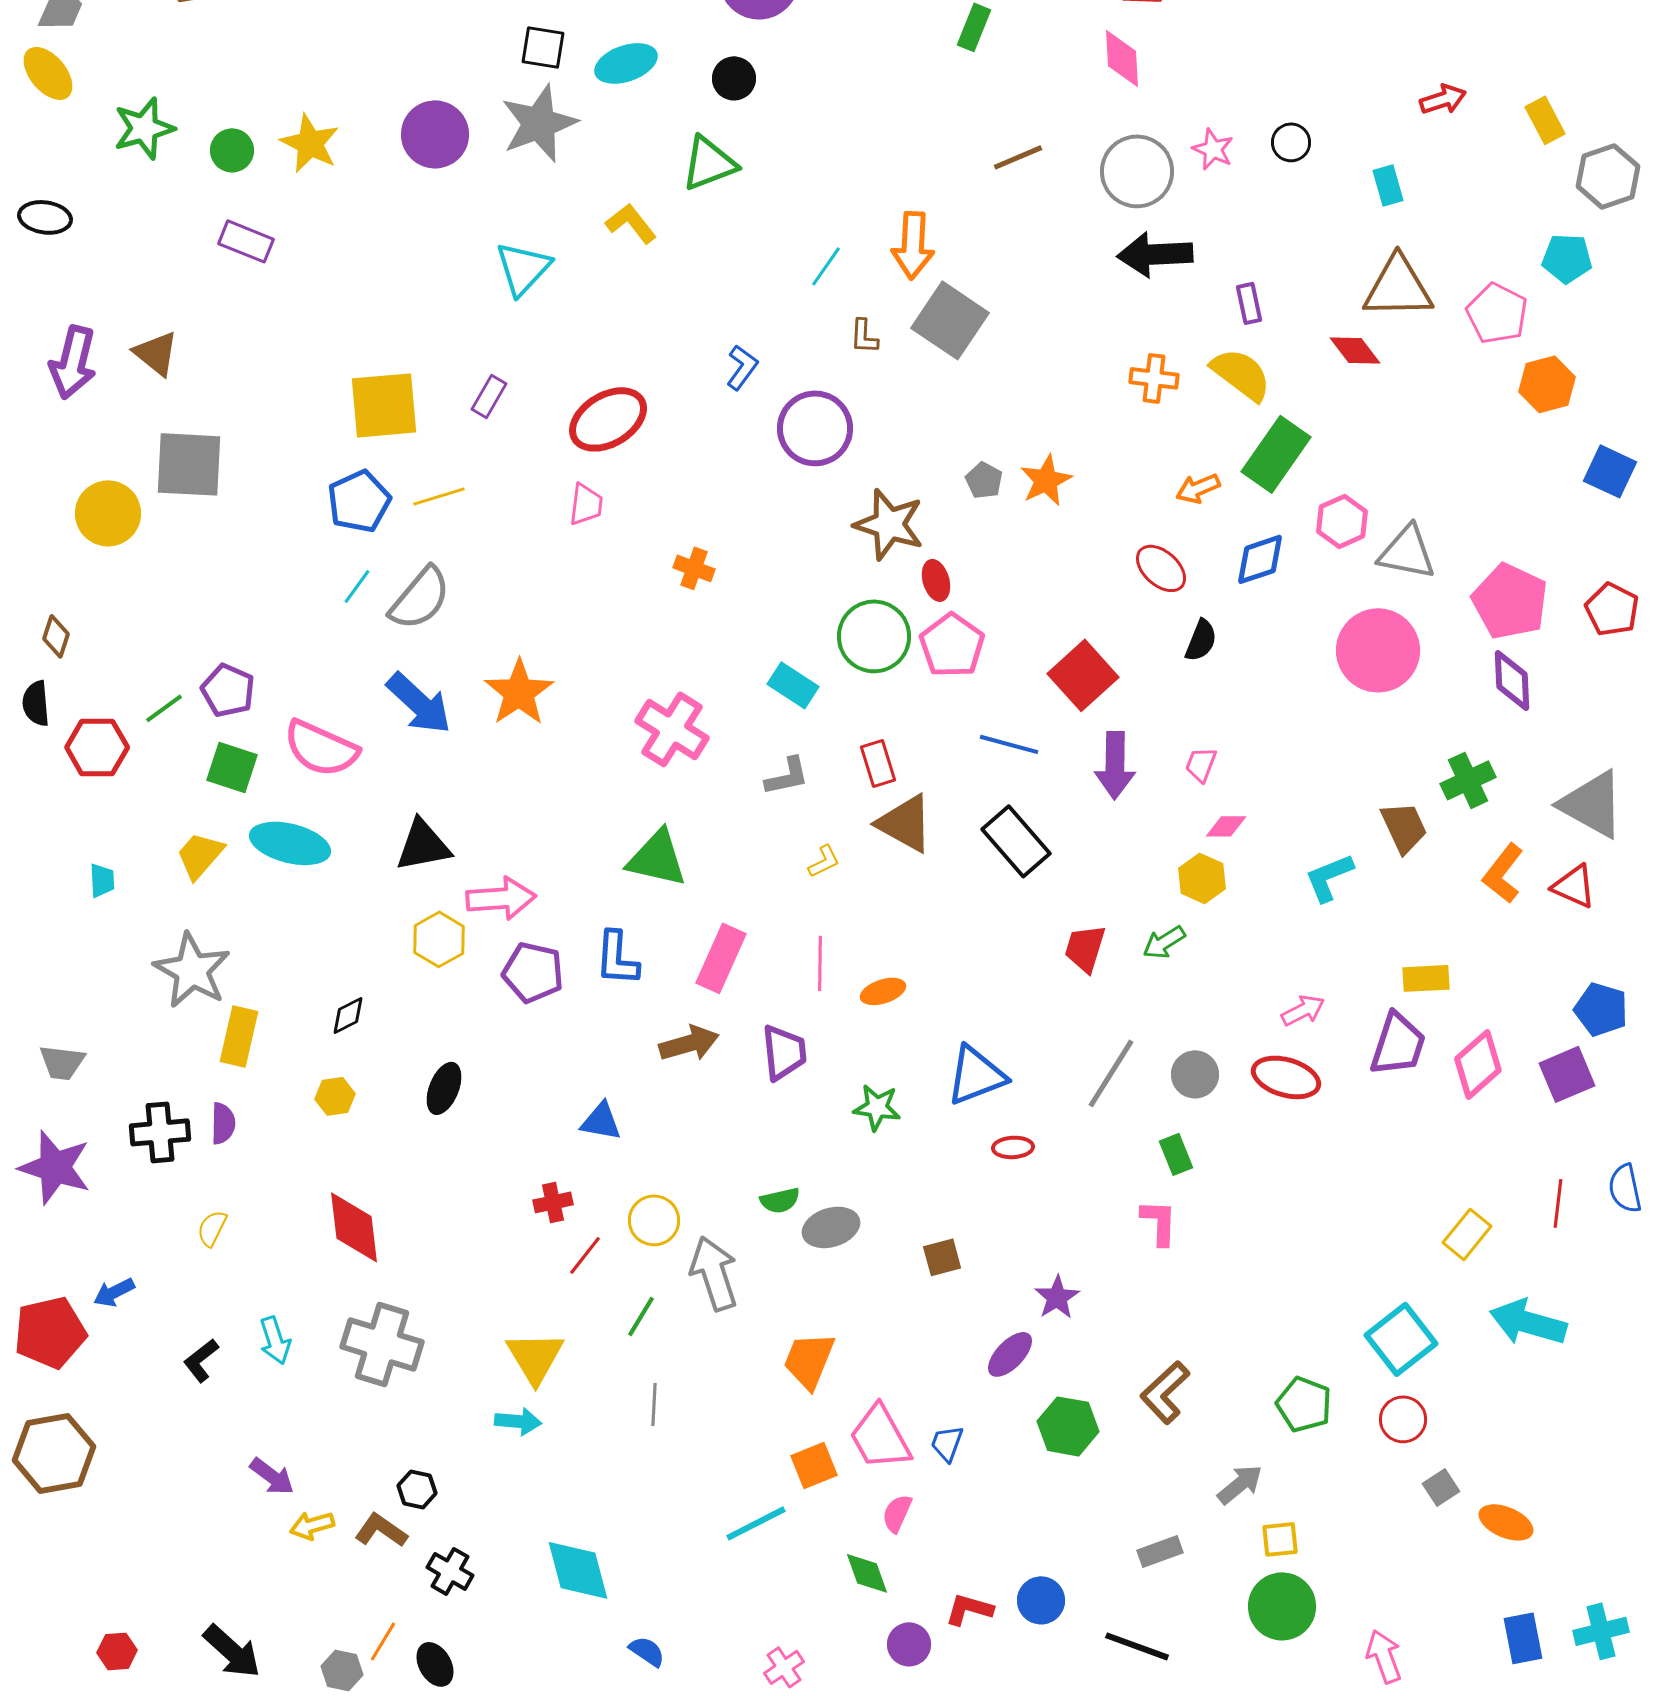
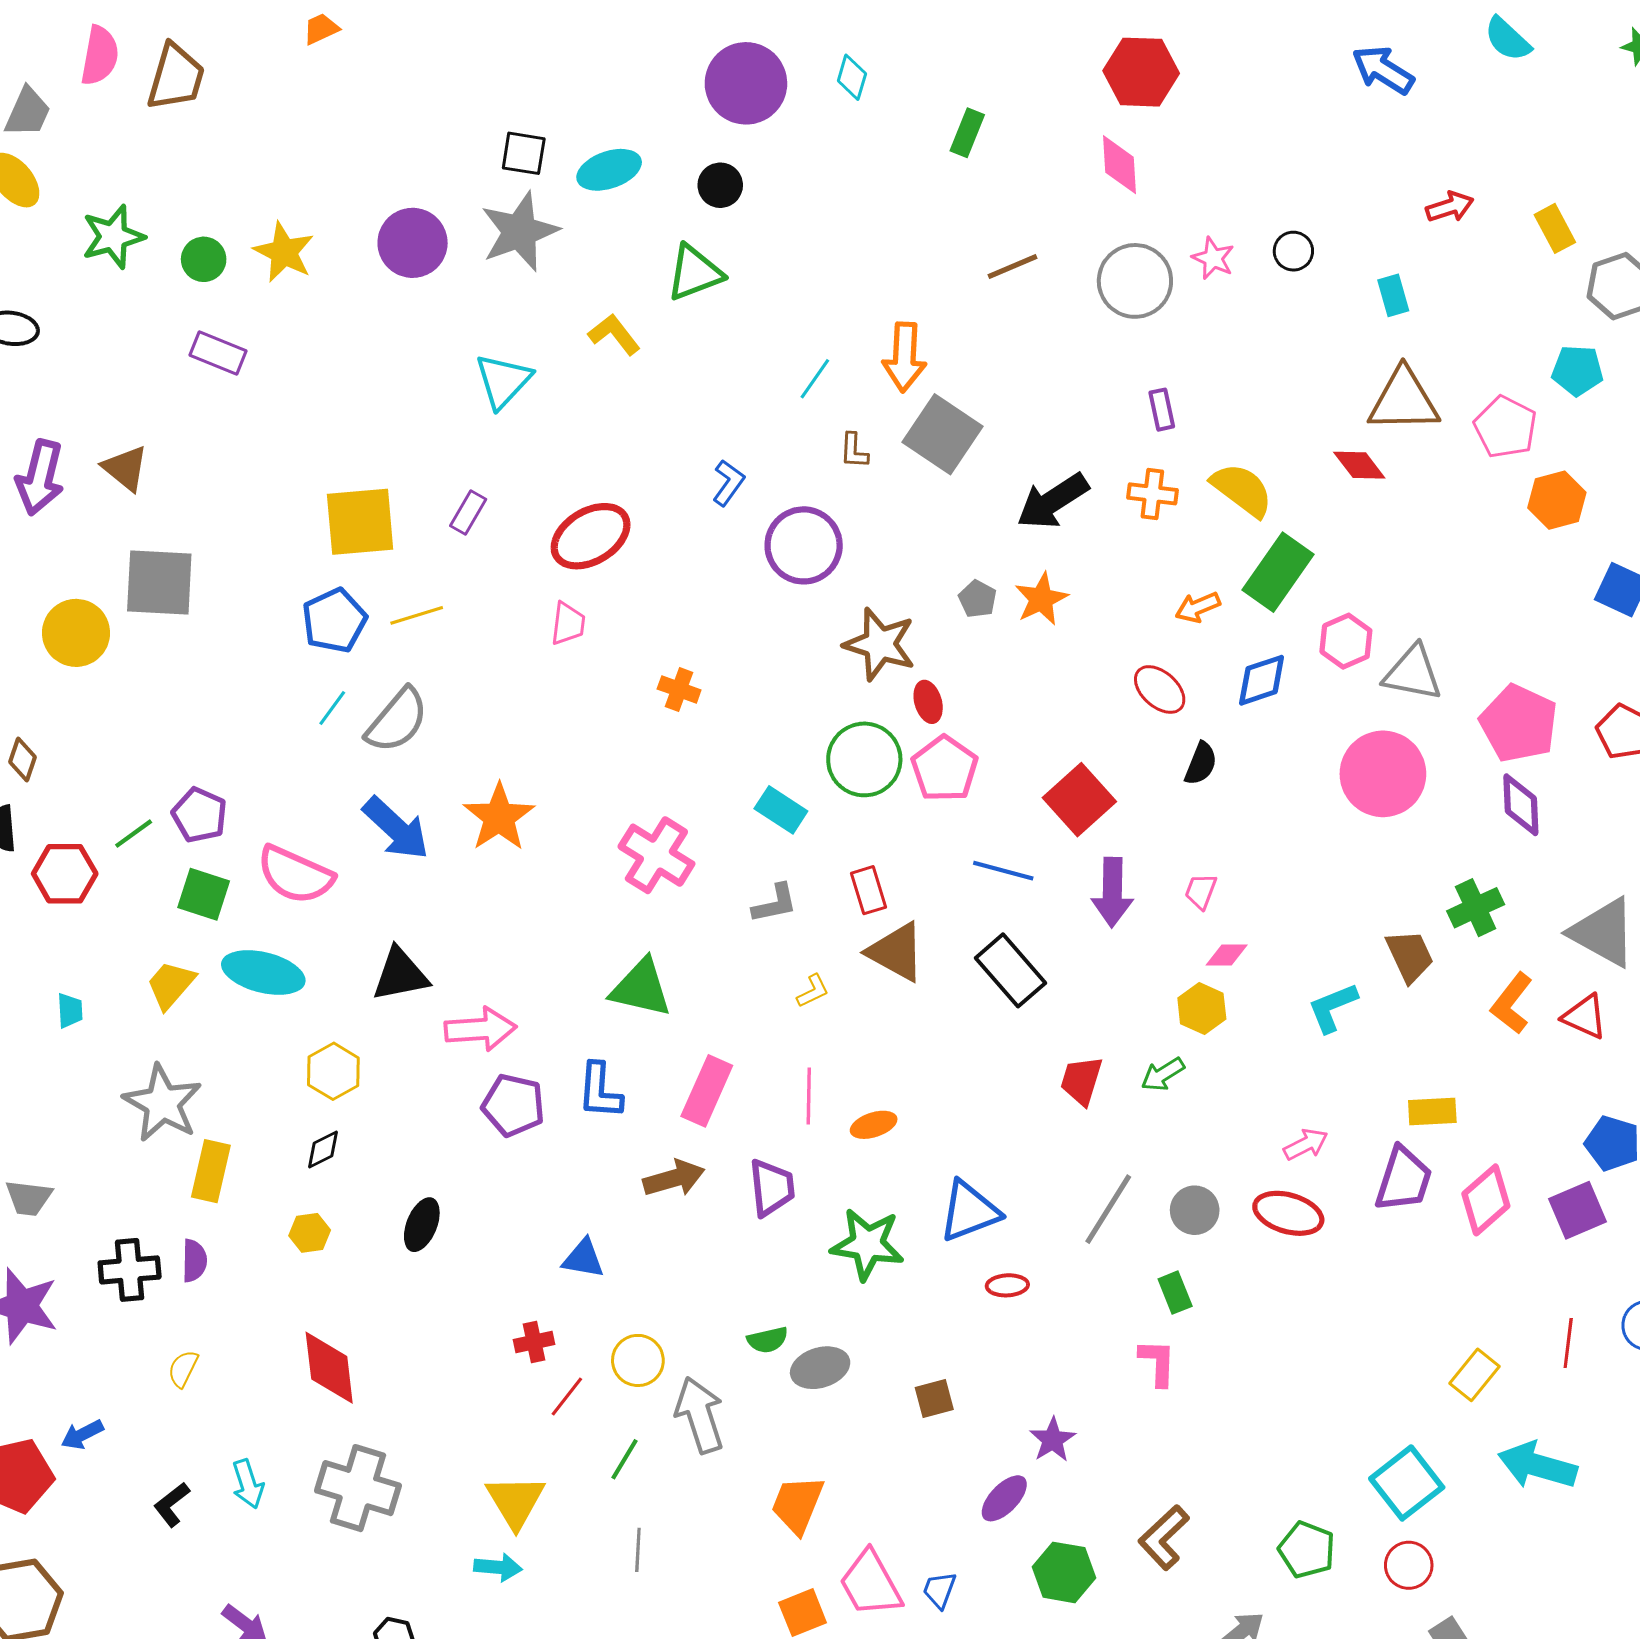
black arrow: (1155, 254) -> (1053, 501), moved, turned -30
purple rectangle: (1249, 303) -> (1162, 410), moved
yellow hexagon: (439, 939) -> (333, 1071), moved
green star: (877, 1107) -> (867, 1244), size x1.5

